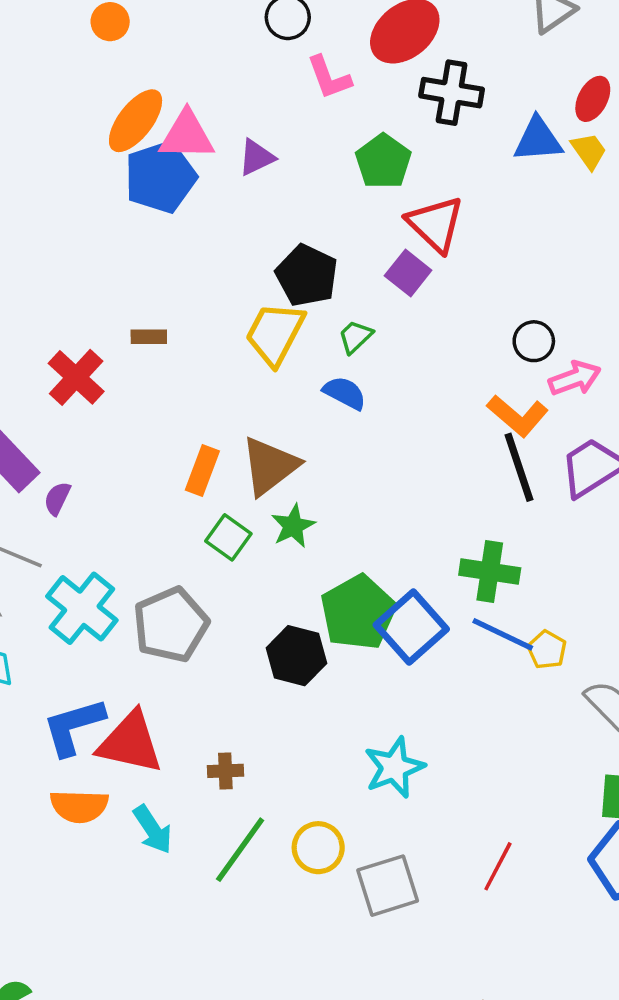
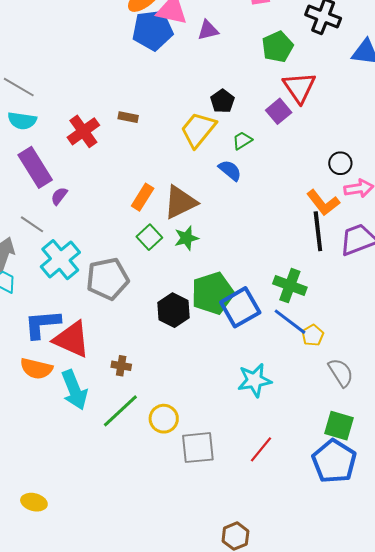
black pentagon: (307, 275) -> (222, 101), size x0.7
cyan star: (394, 767) -> (254, 380), moved
cyan arrow: (153, 829) -> (74, 390), size x1.4

